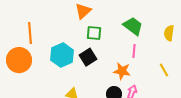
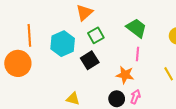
green square: (94, 33) -> (96, 35), turned -35
cyan hexagon: (62, 55) -> (63, 44), moved

